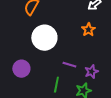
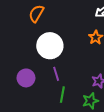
purple line: (69, 65) -> (56, 74), moved, turned 56

